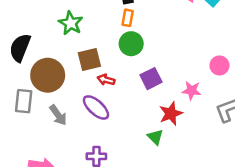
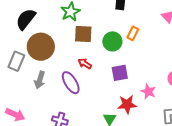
orange rectangle: (128, 18) -> (133, 33), moved
brown square: (89, 59) -> (83, 34), moved
gray arrow: (58, 115) -> (40, 80), turned 36

